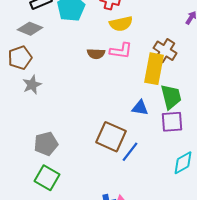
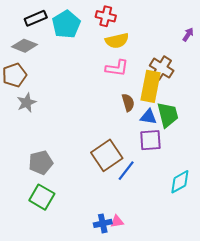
brown semicircle: (96, 54) -> (128, 103), moved, turned -108
blue triangle: (140, 108) -> (148, 117), moved
purple square: (172, 122) -> (150, 140), moved
brown square: (111, 137) -> (107, 155), turned 32

